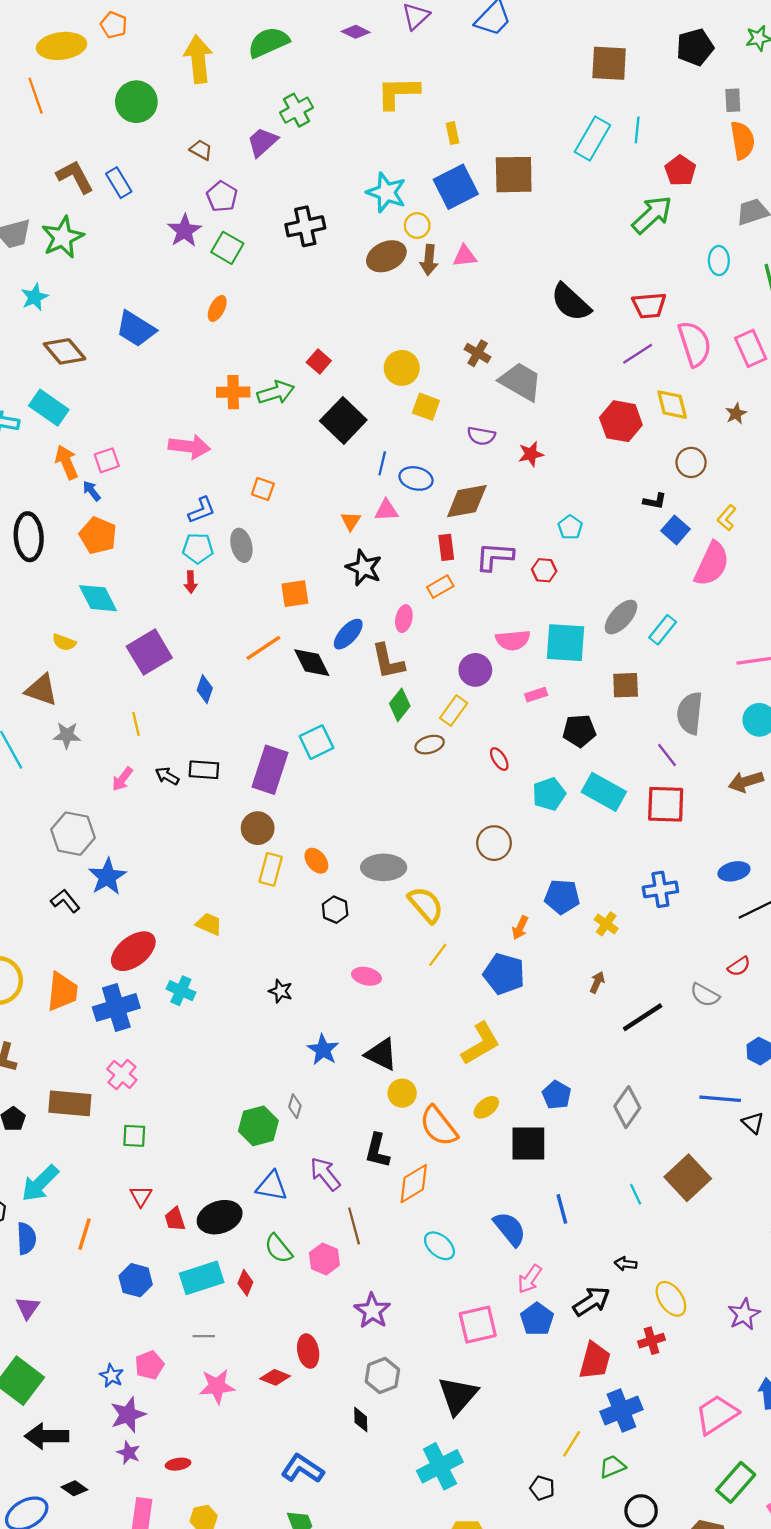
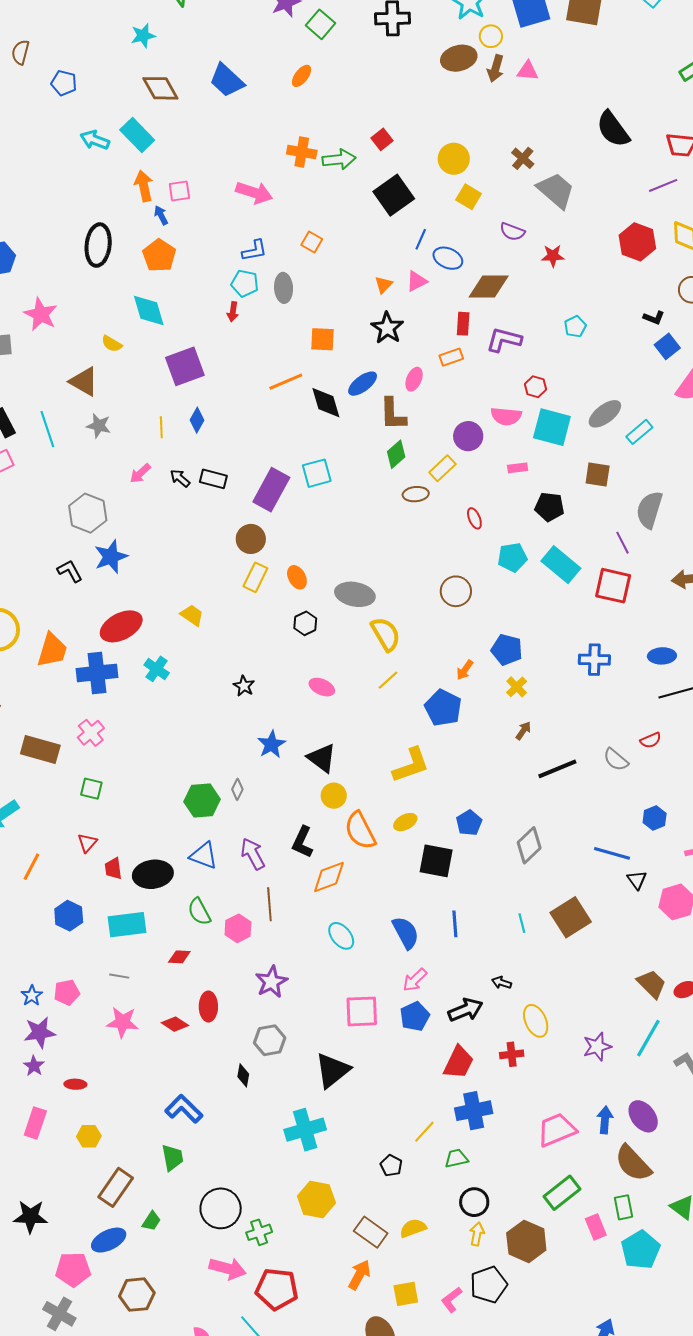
pink triangle: (386, 510) -> (417, 281), turned -35
red hexagon: (544, 570) -> (535, 387), moved
blue diamond: (205, 689) -> (197, 420), moved
yellow cross: (606, 924) -> (517, 687), moved
red diamond: (245, 1283) -> (179, 957), moved, turned 60

